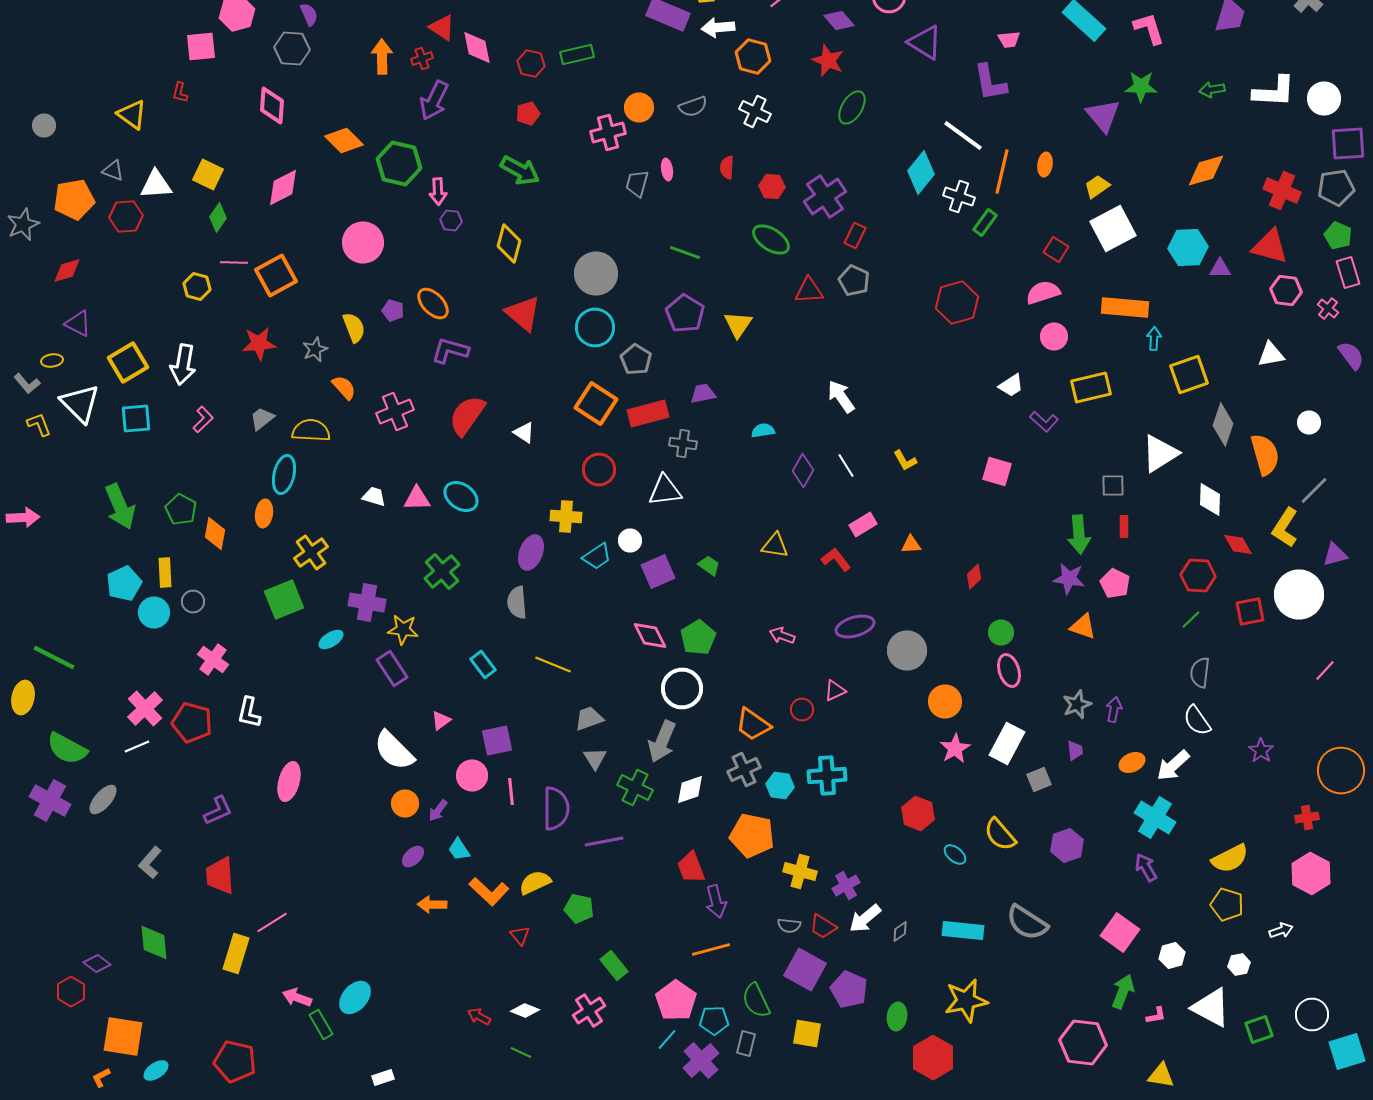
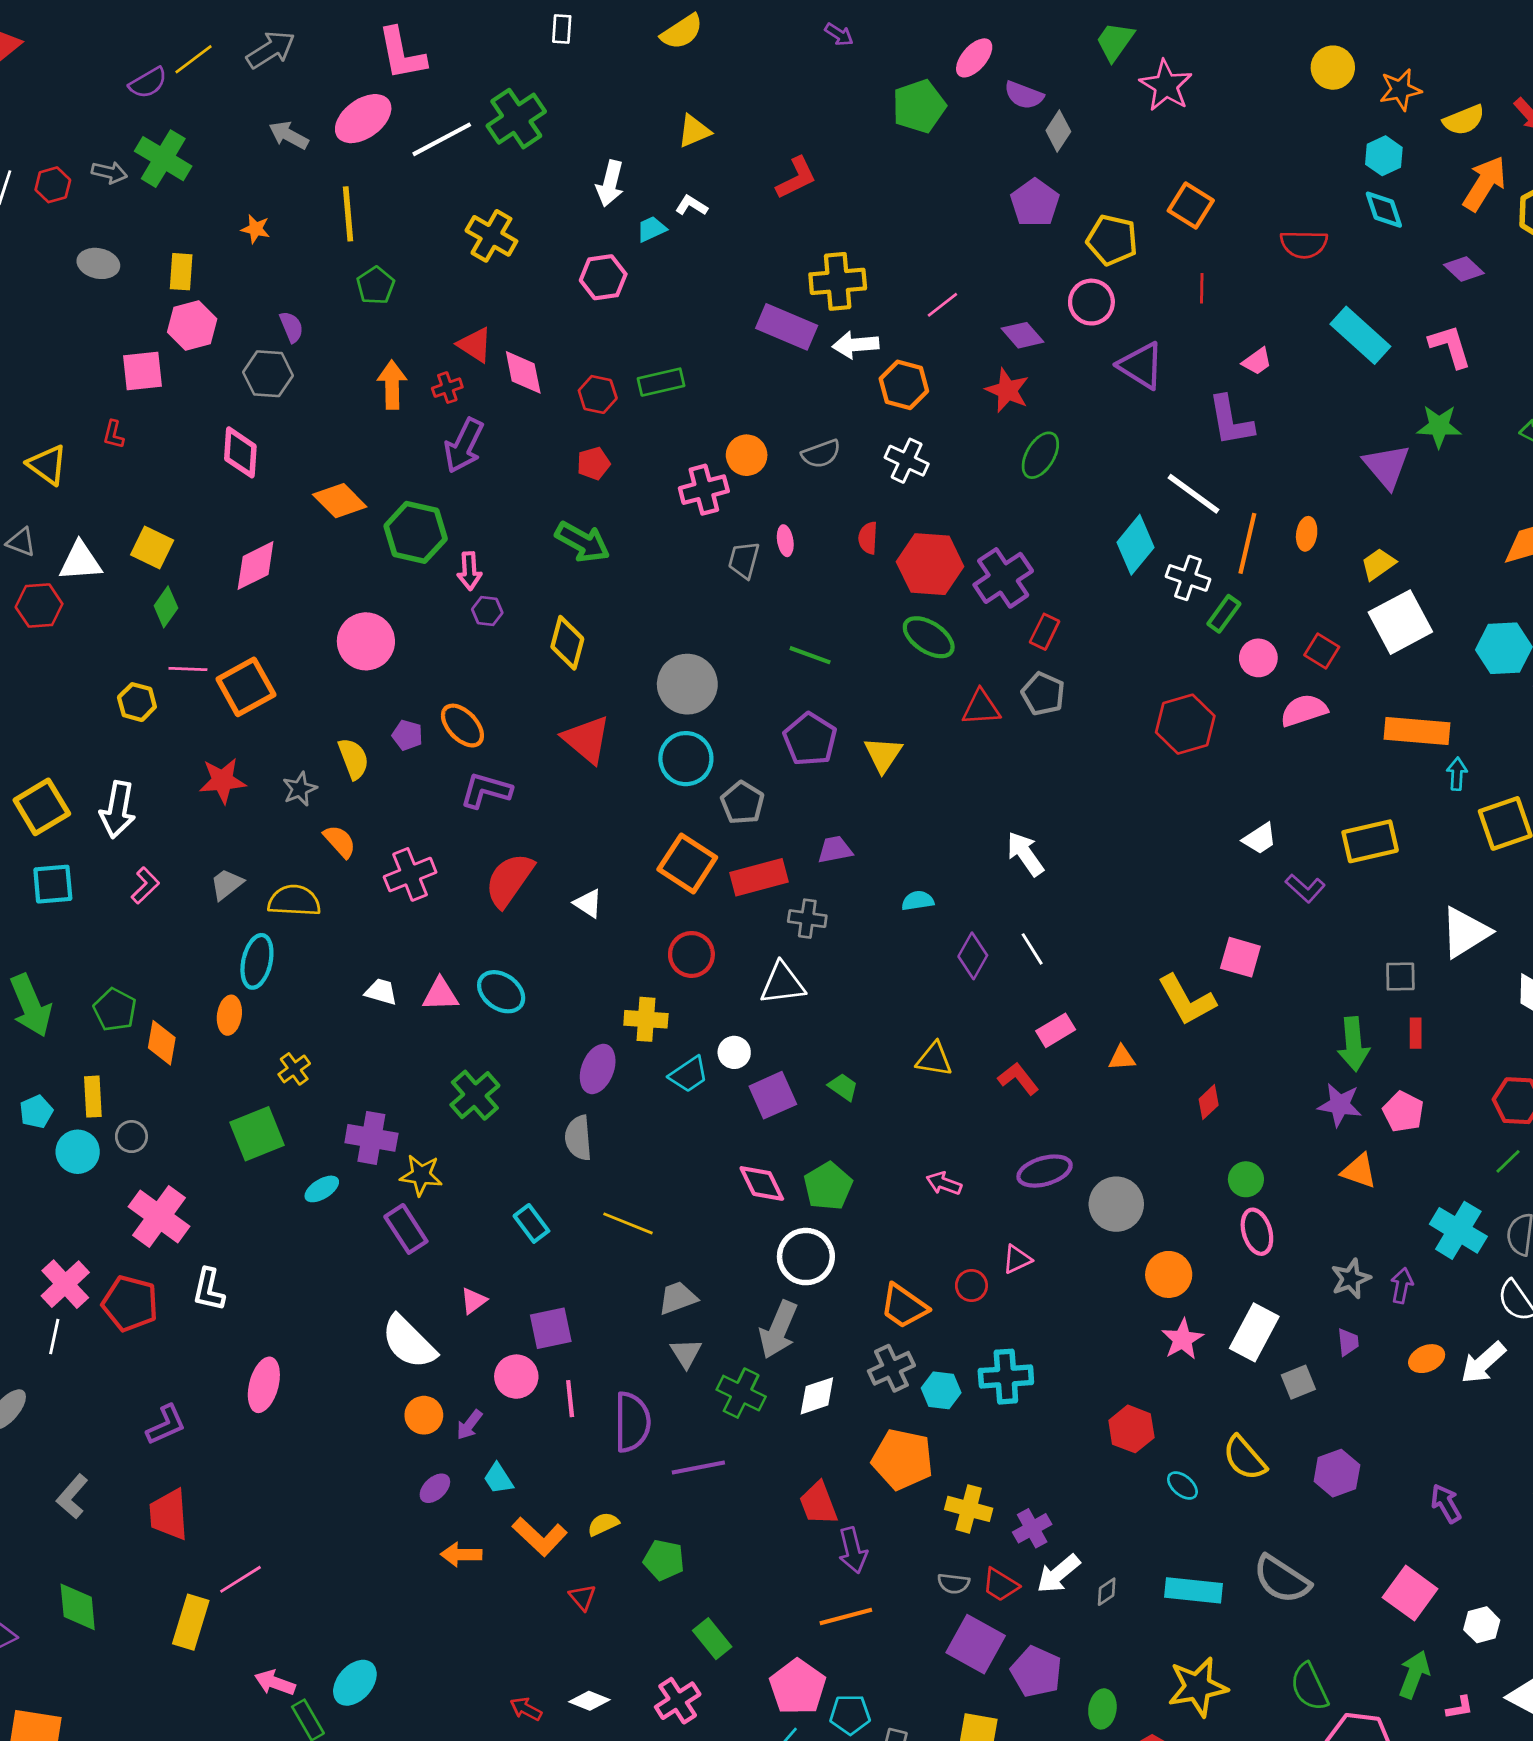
pink trapezoid: (1009, 40) -> (1257, 361), turned -30
red hexagon: (772, 186) -> (930, 564), size x1.8
pink circle: (1054, 336) -> (1258, 658), moved
yellow L-shape: (905, 460) -> (1187, 1000), moved, size x1.8
yellow cross: (311, 552) -> (294, 1069), size x0.7
cyan pentagon: (124, 584) -> (36, 1112), size x0.7
pink cross: (213, 660) -> (159, 1217), size x1.4
white line: (137, 746) -> (54, 1337), turned -55
cyan cross: (1155, 818) -> (1458, 1230), moved
yellow semicircle: (535, 882) -> (603, 1524), size x0.7
green semicircle: (756, 1000) -> (1309, 1687), moved

